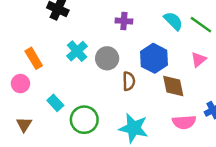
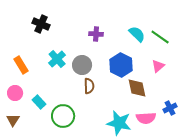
brown semicircle: (129, 81) -> (89, 86), moved
pink circle: (20, 84) -> (15, 93), moved
cyan star: (134, 128) -> (119, 123), moved

